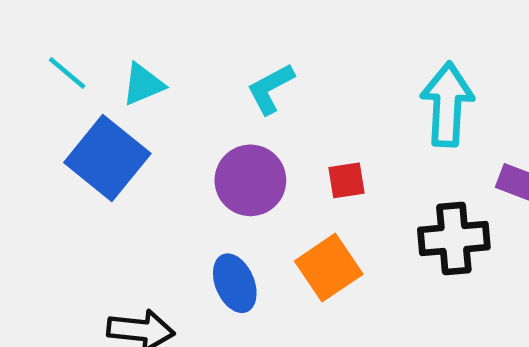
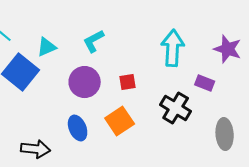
cyan triangle: (143, 84) -> (47, 47), moved
black cross: (454, 239) -> (176, 108), turned 36

